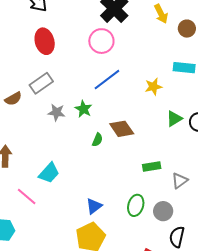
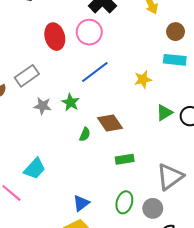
brown circle: (187, 29) -> (176, 32), moved
red ellipse: (45, 41) -> (55, 37), moved
green rectangle: (152, 167) -> (125, 159), moved
gray triangle: (180, 181) -> (170, 177), size x1.6

